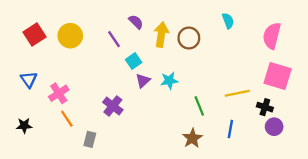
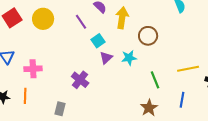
brown circle: (189, 38) -> (148, 36), moved
pink cross: (59, 93) -> (33, 69), turned 30
orange line: (67, 119) -> (25, 96), moved, turned 35

